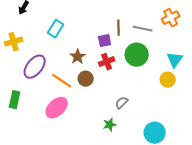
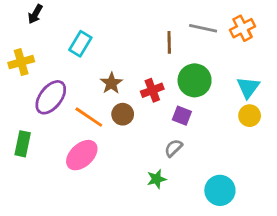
gray line: (143, 29) -> (203, 28), moved
purple square: (105, 41) -> (182, 116), moved, turned 32
yellow circle: (168, 80) -> (250, 116), moved

